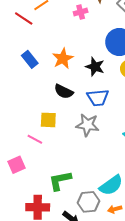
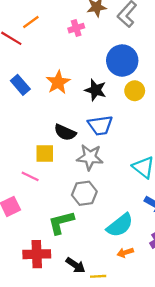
black semicircle: (64, 91) -> (65, 132), moved
gray hexagon: (89, 202) -> (84, 193), moved

